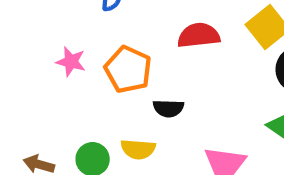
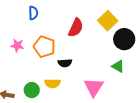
red semicircle: (199, 35) -> (76, 28), turned 126

